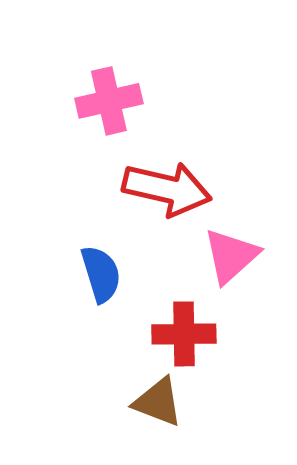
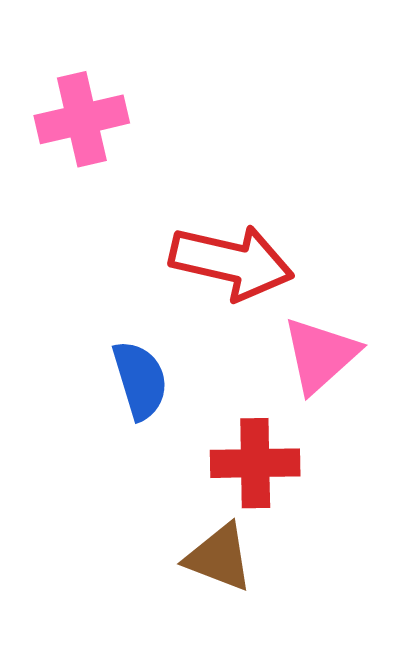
pink cross: (109, 101) -> (82, 119), moved

